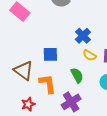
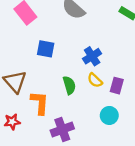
blue square: (50, 54) -> (46, 49), moved
green semicircle: (77, 75) -> (69, 85), moved

